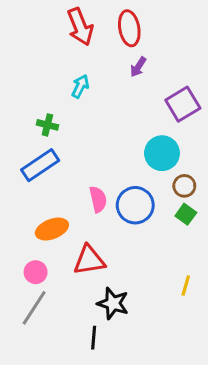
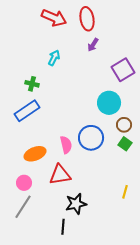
red arrow: (80, 27) -> (54, 18), turned -45
pink semicircle: (98, 199) -> (66, 145), moved
black star: (113, 303) -> (76, 204), turned -30

